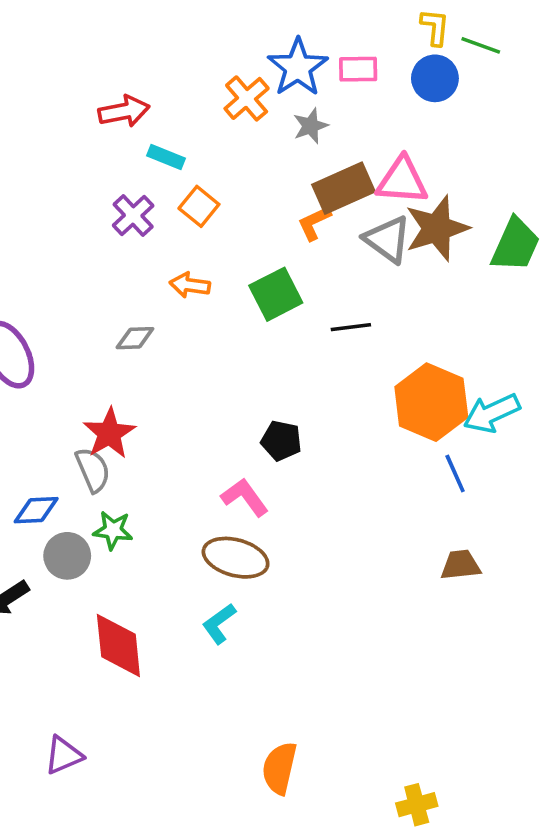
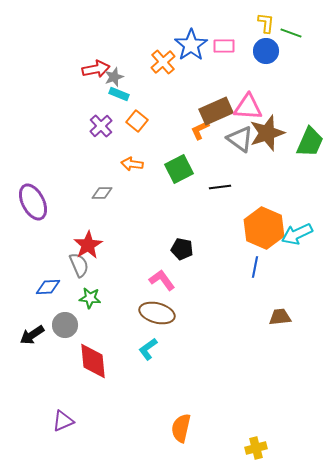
gray star: (311, 126) -> (114, 77), moved
blue line: (455, 474) -> (255, 267), moved, turned 35
gray circle: (67, 556) -> (65, 325), moved

